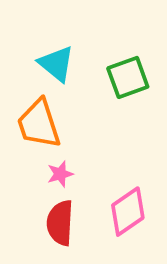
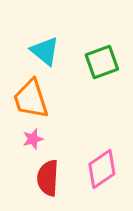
pink star: (60, 174) -> (33, 139), moved

